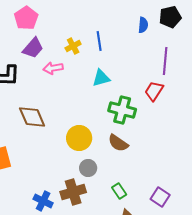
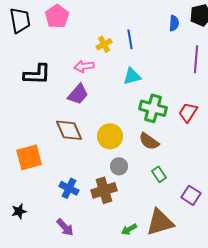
purple trapezoid: (33, 48) -> (78, 94), moved
red trapezoid: (154, 91) -> (188, 112), moved
brown diamond: (32, 117) -> (69, 130), moved
green rectangle: (119, 191) -> (159, 174), moved
blue cross: (43, 201) -> (69, 188), moved

